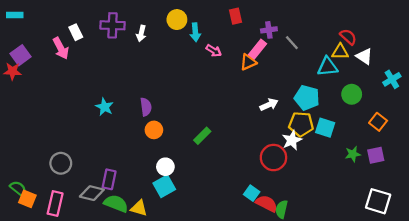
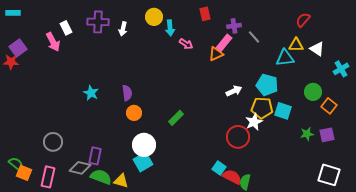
red semicircle: (348, 37) -> (303, 20), moved, turned -91
green circle: (352, 94) -> (313, 92), moved
white circle: (165, 167) -> (144, 145), size x1.5

